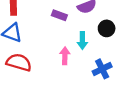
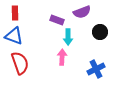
cyan arrow: (82, 40) -> (68, 37), moved
red semicircle: (19, 62) -> (20, 63), turned 55

